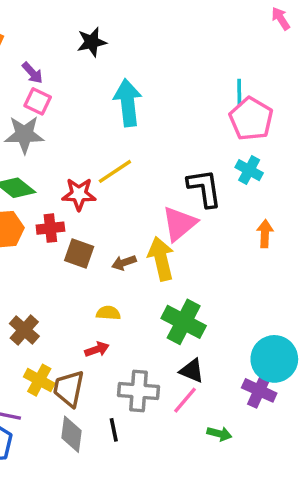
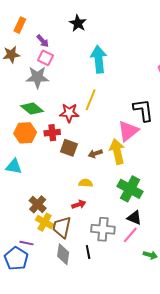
black star: (92, 42) -> (78, 23), turned -30
yellow line: (115, 171) -> (91, 100), turned -35
brown cross: (24, 330) -> (38, 204), moved

